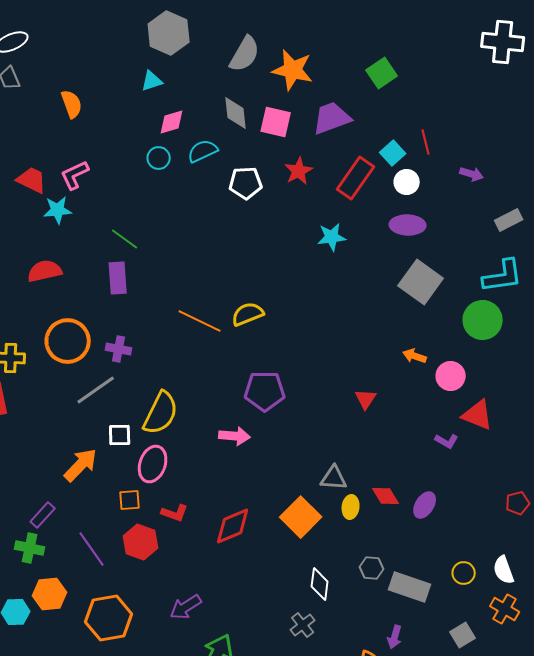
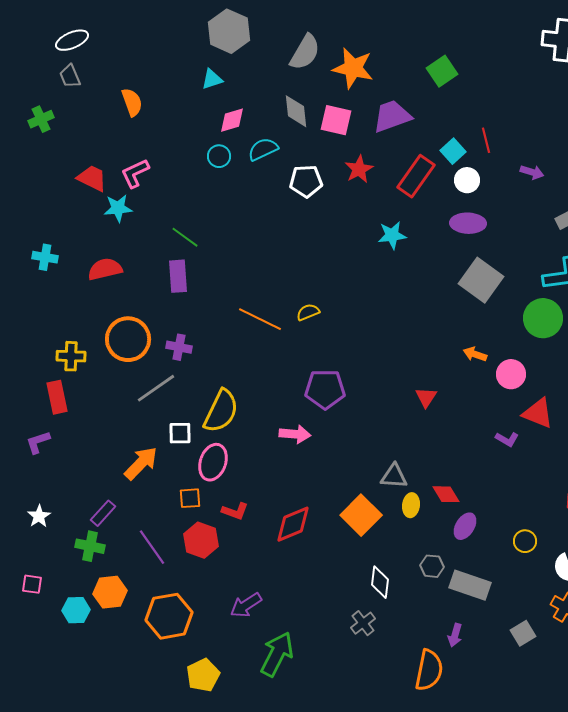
yellow semicircle: (248, 314) -> (308, 312), size x0.7
purple ellipse: (425, 505) -> (465, 526), moved
yellow circle: (464, 573) -> (525, 541), moved

